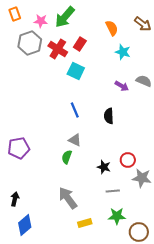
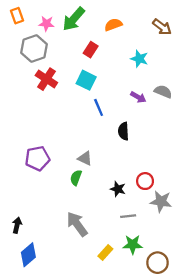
orange semicircle: (112, 28) -> (113, 25), moved, turned -84
red cross: (58, 49) -> (46, 79), moved
blue line: (75, 110) -> (99, 107), moved
purple pentagon: (19, 148) -> (37, 158), moved
yellow rectangle: (85, 223) -> (105, 252), moved, turned -32

